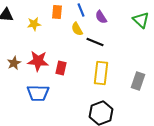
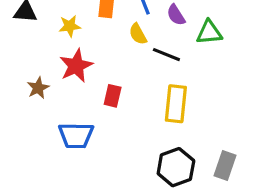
green triangle: (141, 20) -> (209, 32), moved, turned -48
red star: (38, 61) -> (76, 66), moved, turned -30
gray rectangle: (138, 81) -> (225, 166), moved

